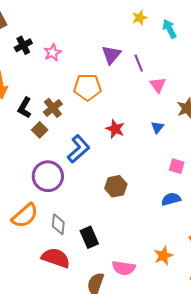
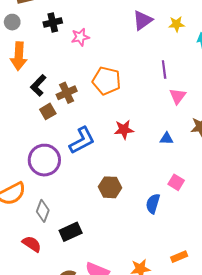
purple triangle: (111, 55) -> (143, 20), moved
blue triangle: (157, 127) -> (167, 139), turned 40
red star: (115, 129) -> (124, 130), turned 30
blue semicircle: (171, 199) -> (153, 204), moved, turned -72
black rectangle: (89, 237) -> (71, 232), turned 75
red semicircle: (56, 258) -> (32, 244), size x0.7

